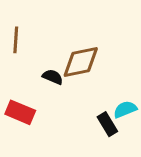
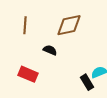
brown diamond: (81, 62) -> (69, 25), moved

